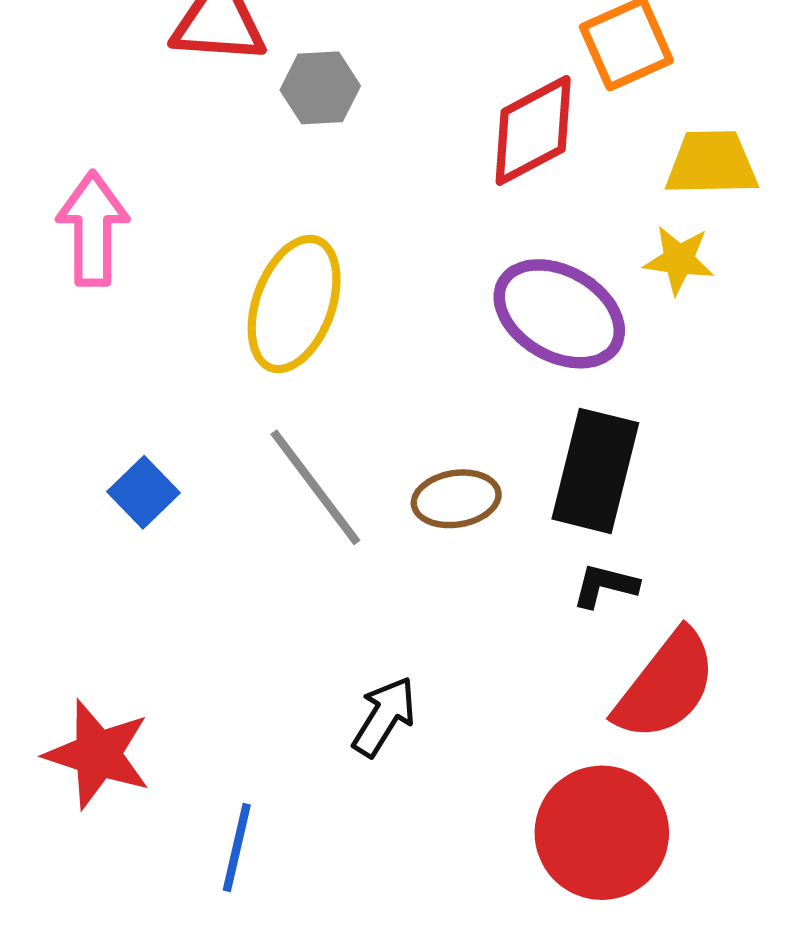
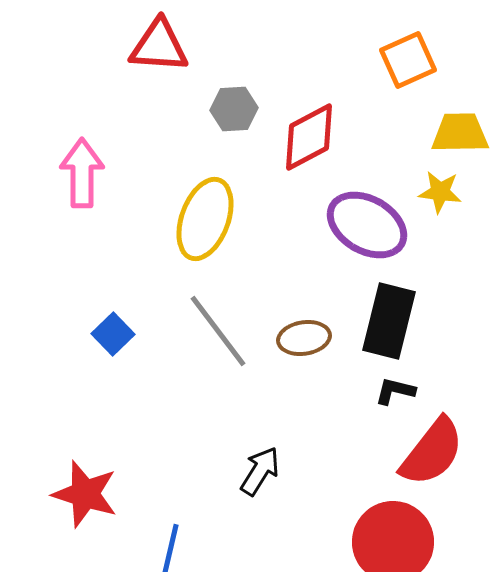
gray hexagon: (320, 88) -> (234, 109), moved
red diamond: (533, 130) -> (309, 137), moved

